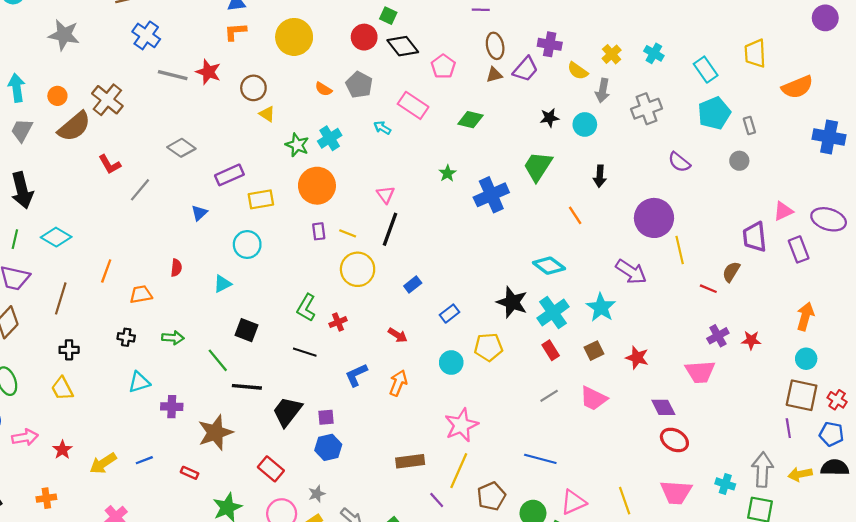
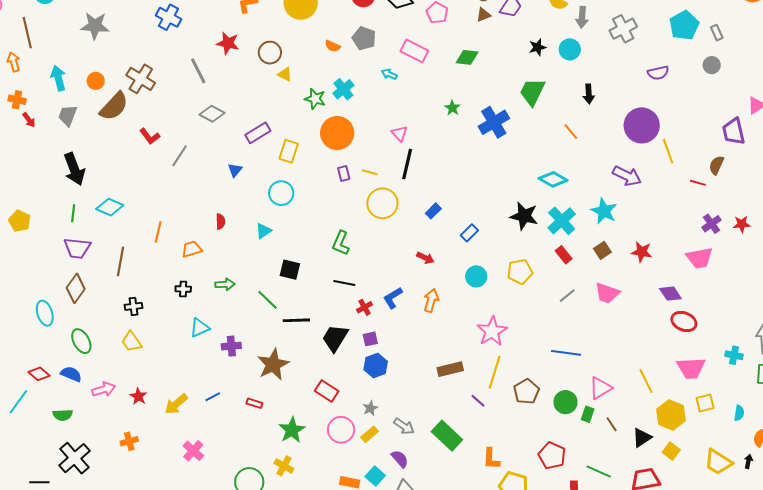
gray line: (173, 75) -> (198, 71), moved, turned 56
purple semicircle: (679, 162) -> (658, 73), turned -45
yellow rectangle: (261, 199) -> (289, 151), turned -55
red cross: (338, 322) -> (364, 307), moved
yellow pentagon: (488, 347) -> (520, 272), moved

